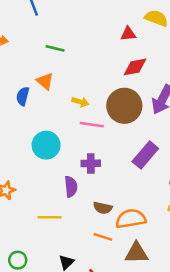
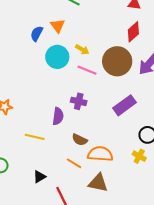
red diamond: (135, 67) -> (133, 32), turned -45
cyan circle: (46, 145) -> (57, 57), moved

